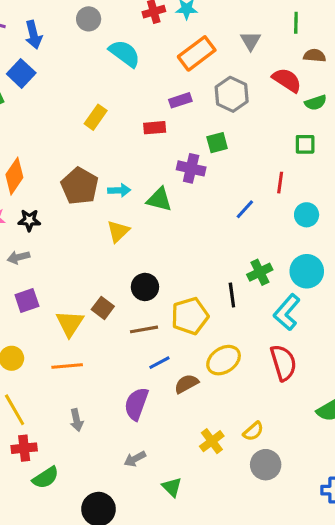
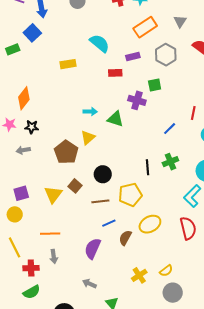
cyan semicircle: (125, 53) -> (100, 43), moved
yellow rectangle: (96, 117) -> (68, 64), moved, turned 42
brown pentagon: (80, 186) -> (66, 152), moved
green cross: (260, 272) -> (170, 162), moved
black line: (232, 295) -> (148, 167), moved
purple square: (27, 300) -> (21, 193), moved
orange line: (67, 366) -> (50, 234), moved
brown semicircle: (186, 384) -> (125, 238), turned -35
red cross: (24, 448) -> (31, 268), moved
gray arrow: (135, 459) -> (89, 284), turned 48

